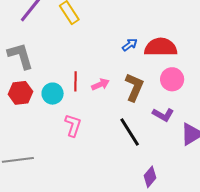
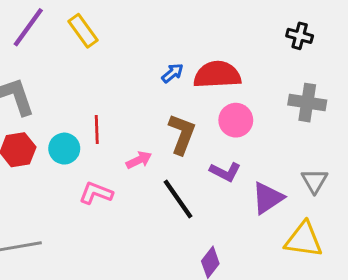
pink arrow: (100, 84) -> (139, 160), moved
pink L-shape: (73, 125) -> (96, 193), turned -85

